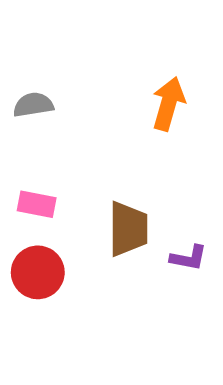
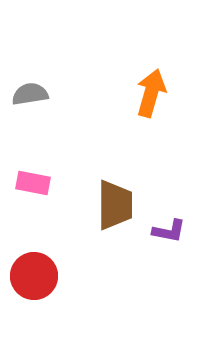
red circle: (38, 272) -> (34, 276), moved

